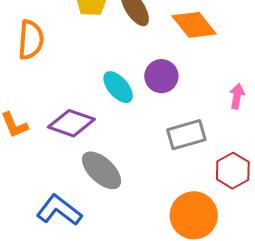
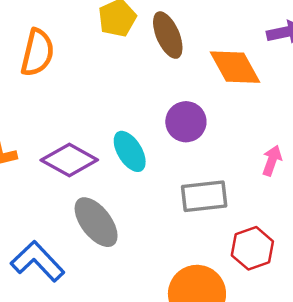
cyan ellipse: (118, 87) -> (130, 151), moved

